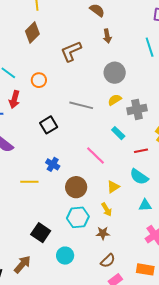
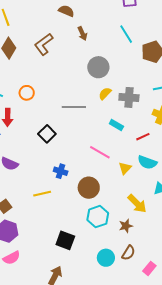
brown L-shape: (71, 51) -> (44, 44), moved
gray cross: (137, 109) -> (129, 97), turned 30
yellow triangle: (113, 187) -> (125, 168), moved
yellow arrow: (107, 209) -> (137, 204), moved, size x1.5
cyan circle: (65, 256) -> (106, 258), moved
brown semicircle: (108, 261) -> (128, 253), moved

